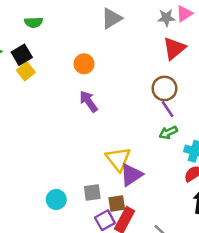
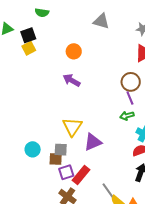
gray triangle: (112, 18) -> (101, 21), turned 36
purple arrow: (88, 101) -> (71, 80), turned -36
yellow triangle: (118, 159) -> (72, 127), moved
brown square: (117, 204) -> (56, 159), moved

